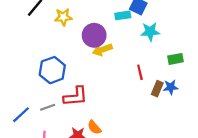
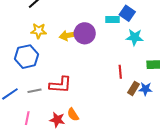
yellow star: (63, 17) -> (39, 31), moved
yellow arrow: (102, 50) -> (68, 35), moved
blue hexagon: (52, 70) -> (26, 57), moved

